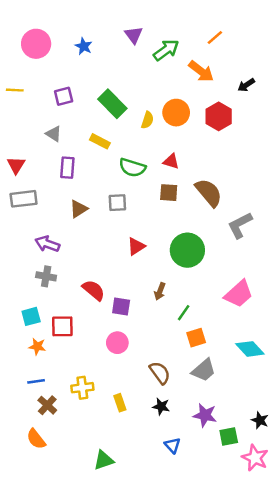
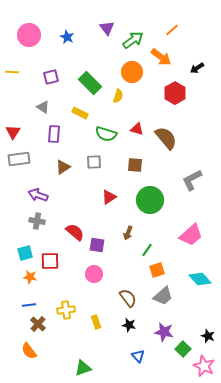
orange circle: (176, 113) -> (132, 72), moved
brown square: (169, 193) -> (135, 165), moved
brown semicircle: (209, 193) -> (166, 138), moved
green square: (229, 436) -> (183, 349), turned -35

